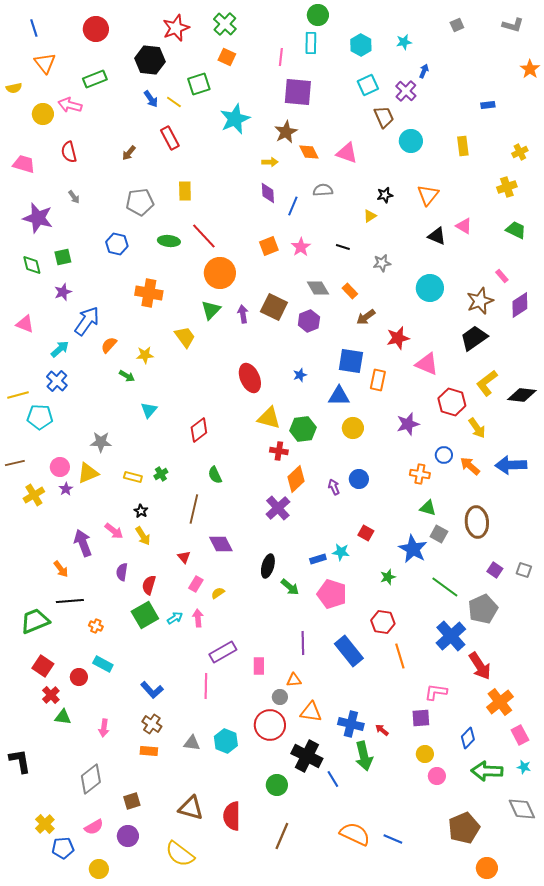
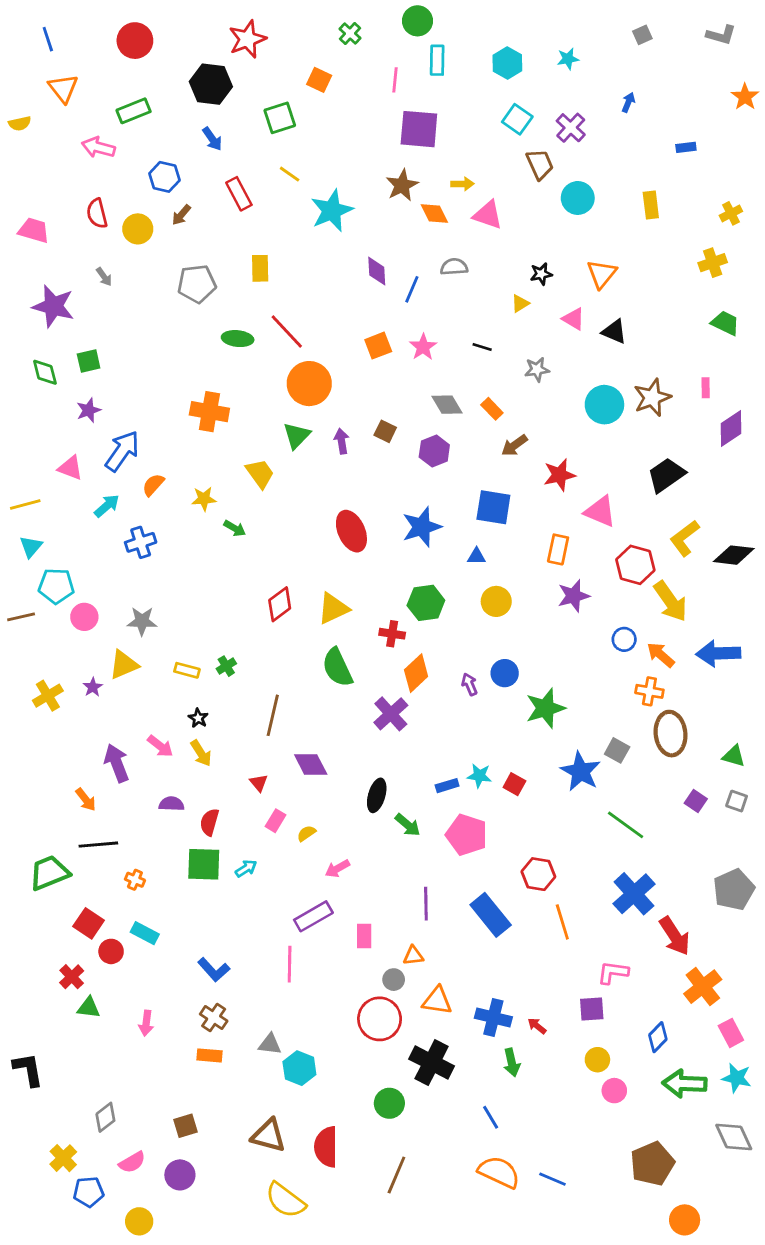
green circle: (318, 15) -> (417, 21), moved
green cross: (225, 24) -> (350, 34), moved, size x0.7
blue arrow: (424, 71) -> (628, 102), moved
cyan square: (368, 85) -> (517, 119), turned -30
yellow line: (174, 102) -> (290, 174), moved
yellow circle: (43, 114) -> (138, 229), moved
cyan star: (235, 119) -> (332, 211), moved
yellow arrow: (270, 162) -> (462, 184), moved
pink triangle: (464, 226) -> (574, 319), moved
blue hexagon: (117, 244) -> (164, 177), moved
pink rectangle: (502, 276) -> (706, 388), turned 40
brown star: (480, 301) -> (652, 398), moved
brown square: (274, 307) -> (385, 431), size x0.6
pink triangle: (25, 324) -> (70, 468), moved
cyan arrow: (60, 349) -> (107, 506), moved
blue star: (300, 375) -> (422, 527), size x2.0
green arrow: (127, 376) -> (235, 528), moved
orange rectangle: (378, 380) -> (558, 549), moved
blue cross: (57, 381) -> (141, 542), moved, turned 30
yellow line: (18, 395) -> (25, 504), moved
blue triangle: (339, 396) -> (477, 556), size x0.6
cyan triangle: (149, 410) -> (31, 547), moved
yellow triangle: (269, 418) -> (333, 608), moved, turned -40
yellow arrow: (477, 428) -> (671, 601), size x1.4
brown line: (15, 463) -> (21, 617), moved
pink circle: (60, 467) -> (84, 617), moved
orange cross: (420, 474) -> (649, 691), moved
green semicircle: (215, 475) -> (337, 667), moved, size x1.6
green triangle: (428, 508) -> (734, 756), moved
red square: (366, 533) -> (514, 784), moved
purple semicircle: (122, 572) -> (171, 804), turned 84
green star: (388, 577) -> (545, 708), moved, size x1.8
gray pentagon: (483, 609) -> (734, 890), moved
green square: (145, 615) -> (204, 864), turned 32
pink arrow: (198, 618) -> (337, 868), moved, turned -114
red square: (43, 666) -> (89, 923), moved
cyan hexagon: (226, 741) -> (299, 1068), moved
green arrow: (364, 756) -> (512, 1062), size x0.7
cyan star: (524, 767) -> (737, 1078), size x1.5
gray diamond: (91, 779) -> (105, 1117), moved, size x0.7
blue line: (333, 779) -> (491, 1117), moved
yellow semicircle: (180, 854) -> (285, 1200), moved

